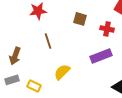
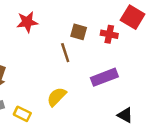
red cross: (107, 29) -> (109, 34), moved
brown line: (48, 41) -> (65, 53), moved

